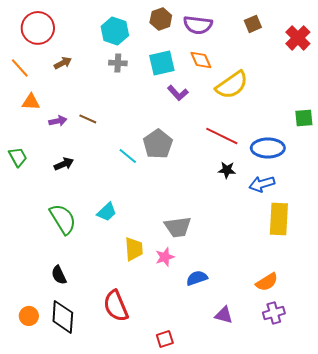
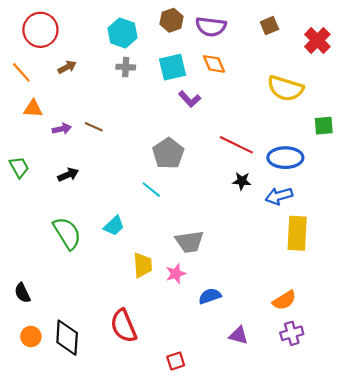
yellow semicircle: (232, 85) -> (285, 88), moved, turned 52
cyan line: (128, 156) -> (151, 190), moved
black semicircle: (59, 275) -> (22, 293), moved

